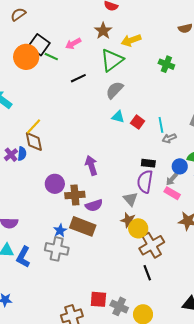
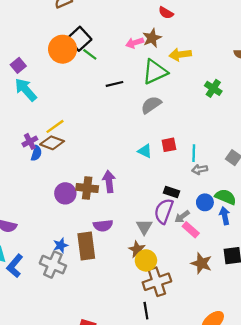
pink arrow: (73, 44) -> (135, 43), moved
cyan triangle: (118, 117) -> (145, 151), moved
red square: (138, 122) -> (169, 145), turned 32
brown diamond: (34, 142) -> (52, 143), turned -70
purple cross: (11, 155) -> (30, 141), moved
gray arrow: (172, 179) -> (182, 217), moved
brown cross: (75, 195) -> (87, 188), moved
brown rectangle: (83, 226) -> (86, 246), turned 50

